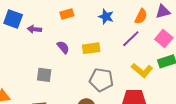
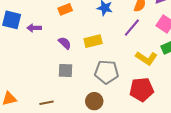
gray square: (44, 75) -> (65, 70), moved

